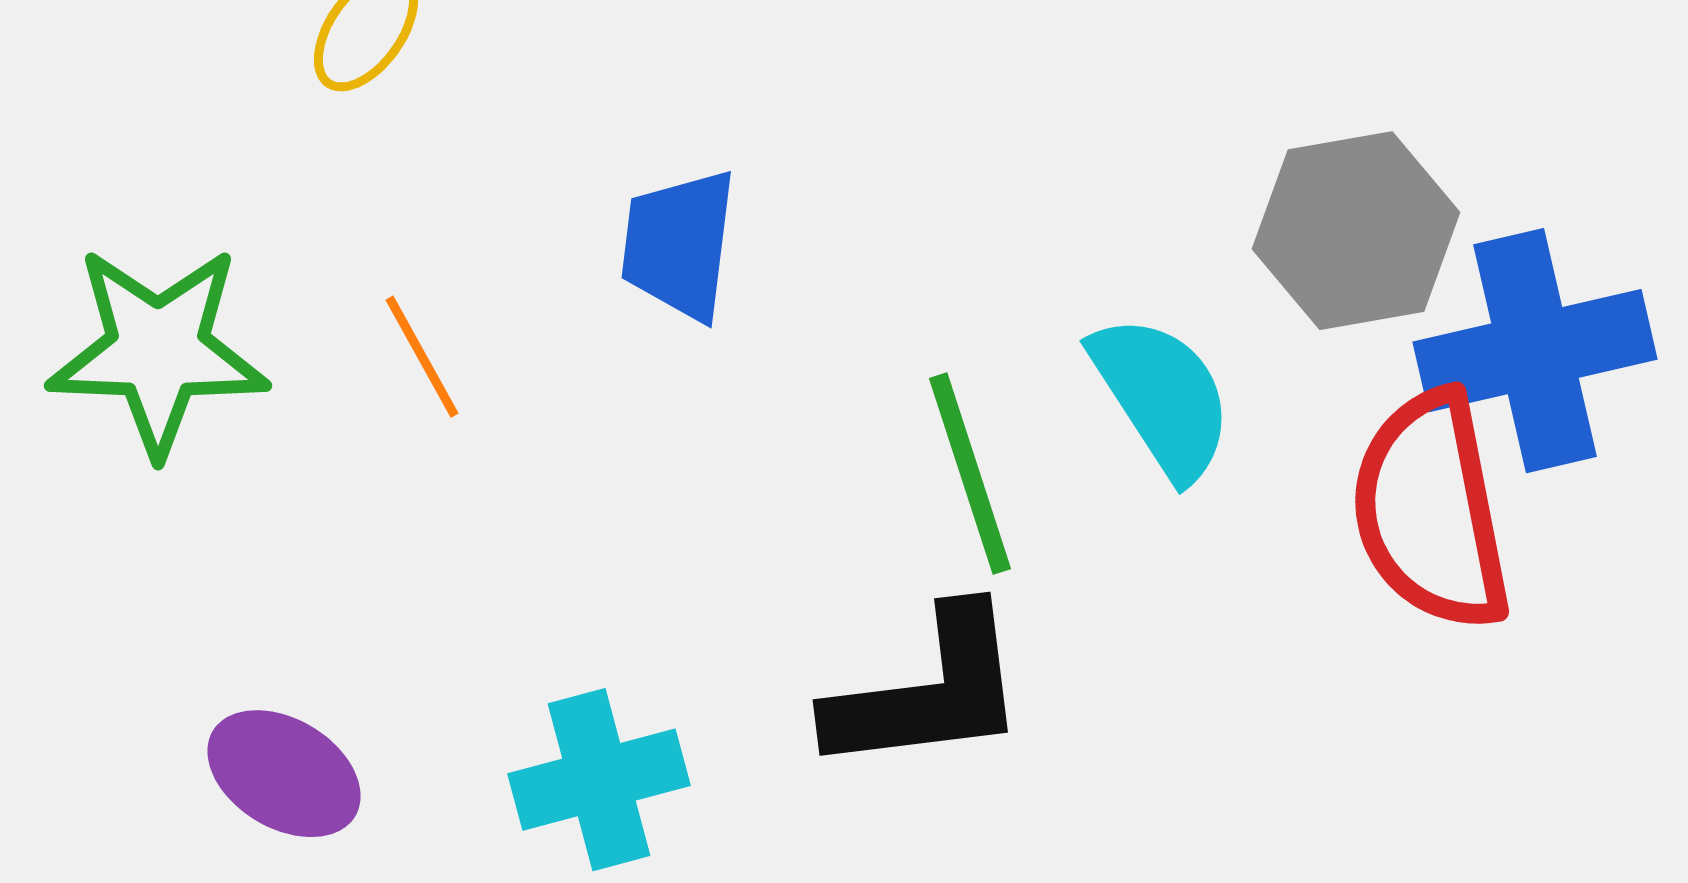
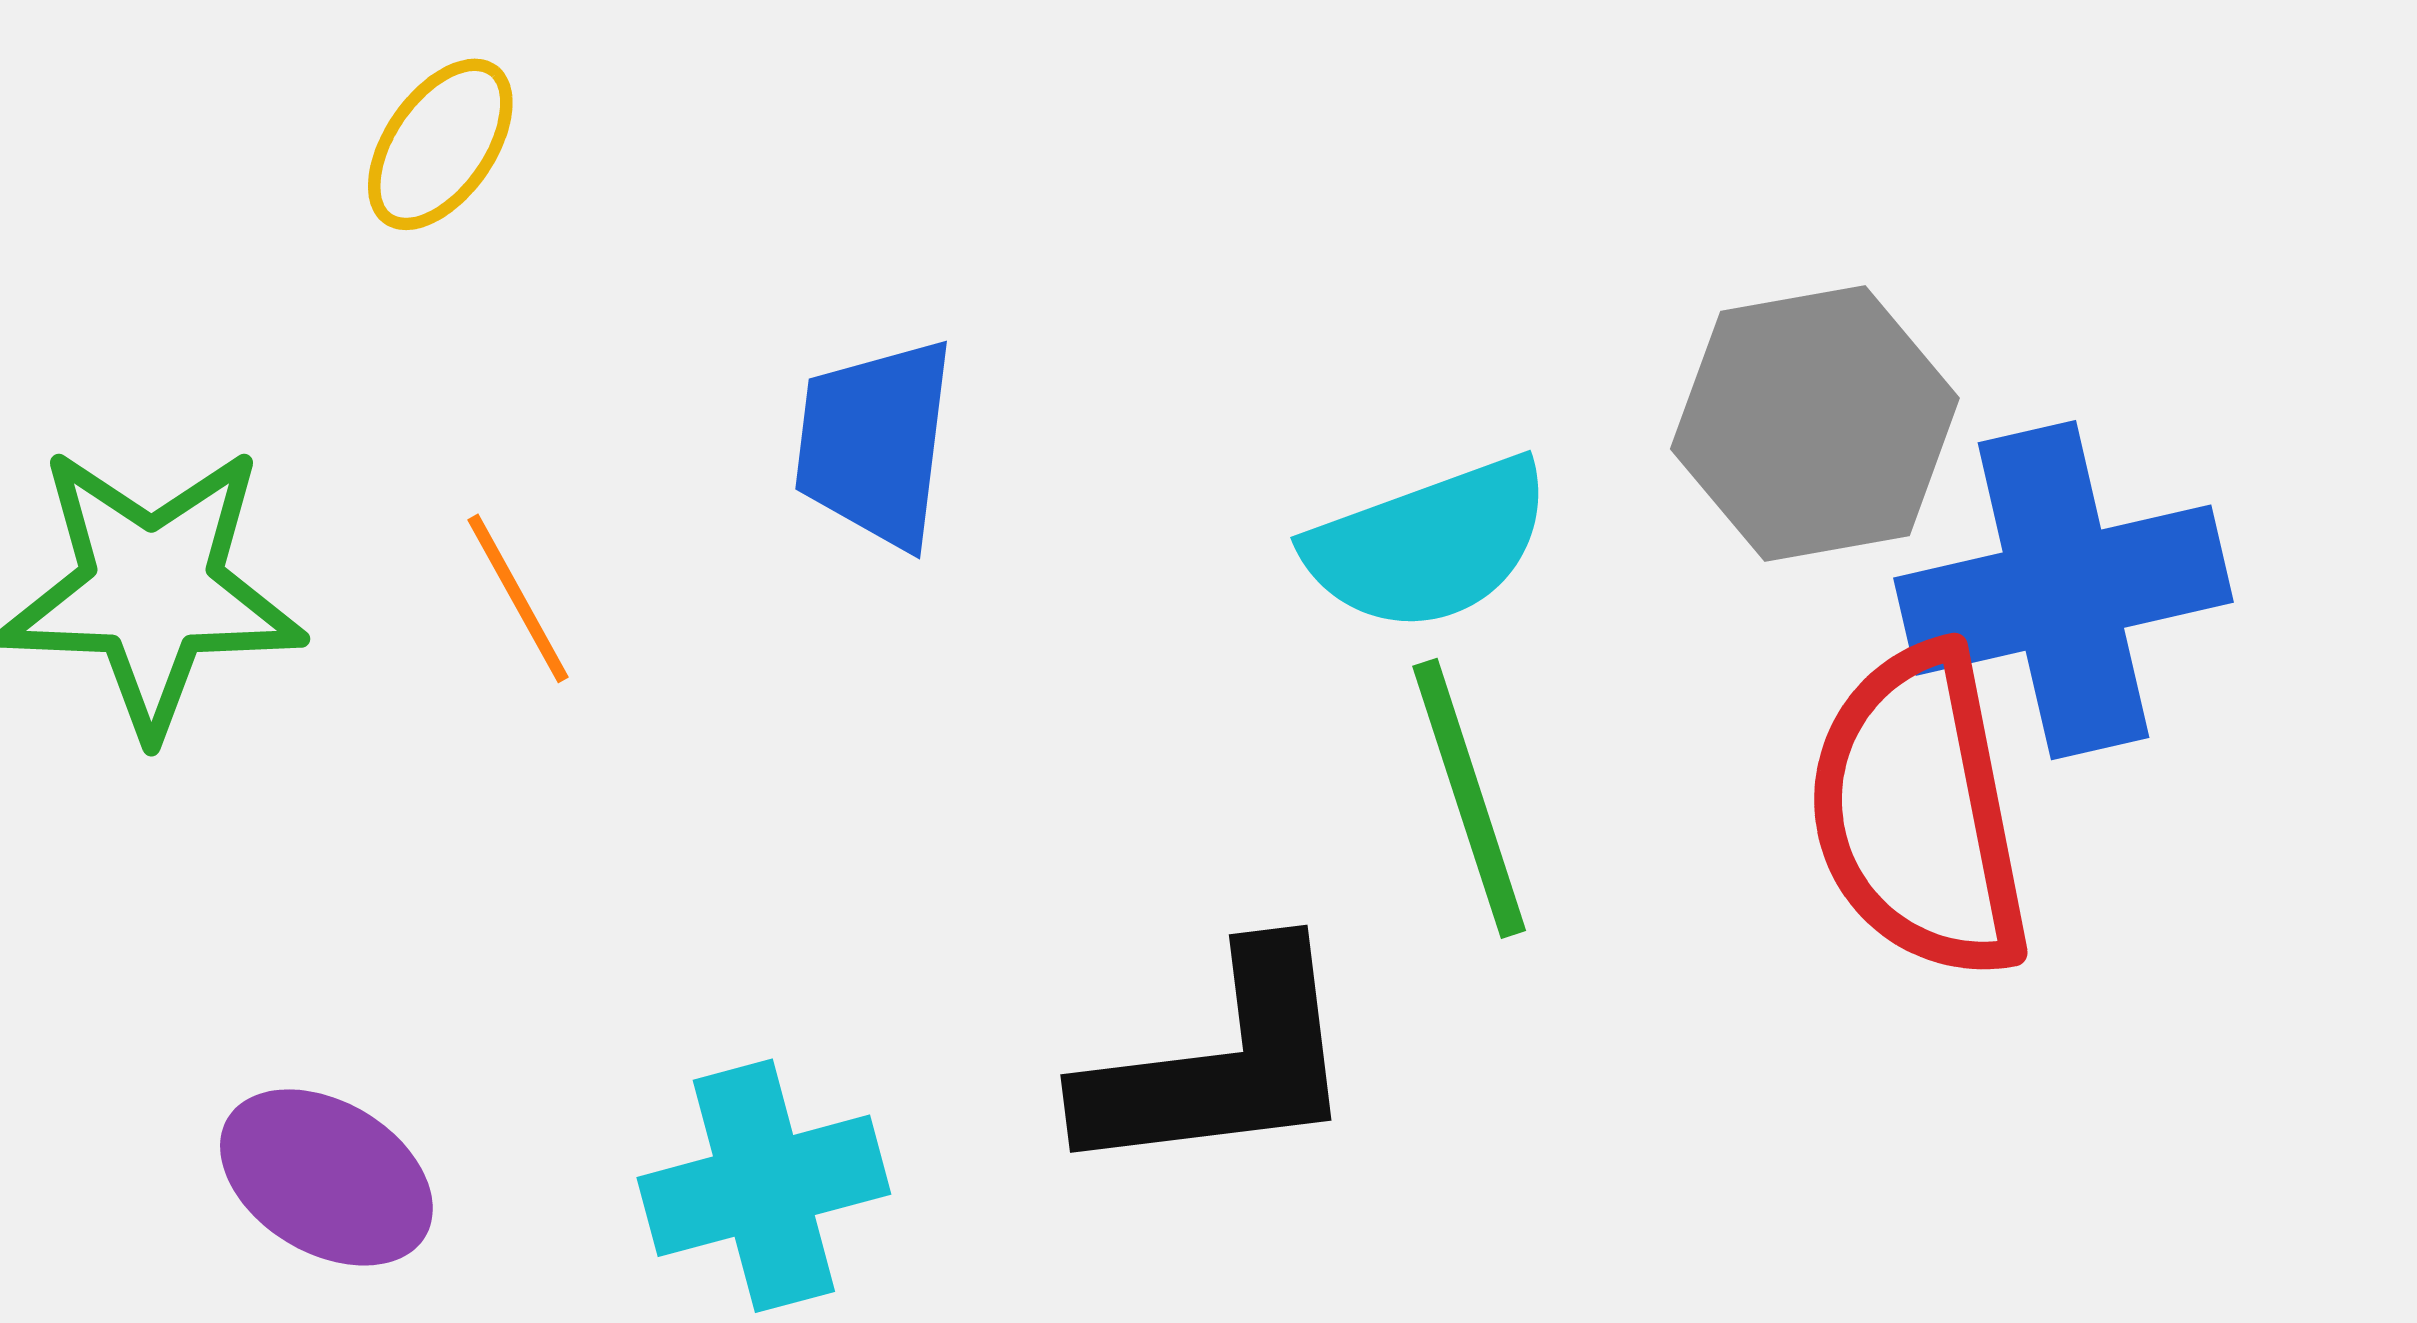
cyan semicircle: (1162, 397) -> (1429, 544), moved, turned 103
green line: (970, 474) -> (1469, 798), moved

